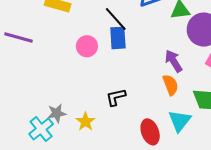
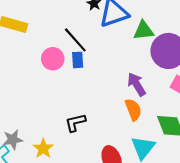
blue rectangle: (118, 38) -> (78, 60), size x0.7
pink circle: (87, 46) -> (53, 59), moved

